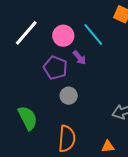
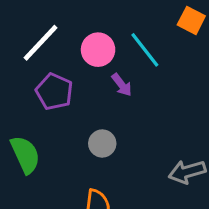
purple pentagon: (55, 68) -> (54, 92), moved
green semicircle: (28, 118) -> (25, 155), moved

